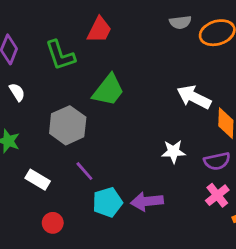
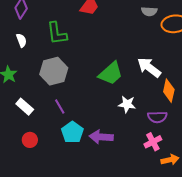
green L-shape: (60, 55) -> (57, 33), moved
green trapezoid: (108, 90) -> (111, 73), moved
cyan pentagon: (107, 202) -> (72, 132), turned -30

